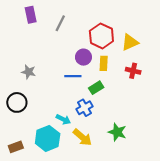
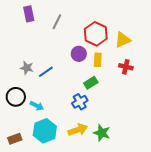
blue line: (73, 76) -> (46, 72), moved, turned -35
cyan arrow: (63, 119) -> (37, 106), moved
green star: (117, 132) -> (102, 133), moved
yellow arrow: (82, 137) -> (78, 130), turned -60

